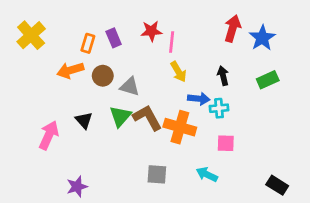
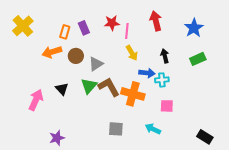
red arrow: (233, 28) -> (156, 21), moved, turned -30
gray triangle: (130, 87) -> (96, 64), turned -49

